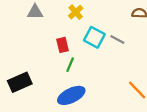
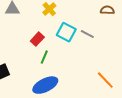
red rectangle: (63, 45) -> (37, 39), turned 56

